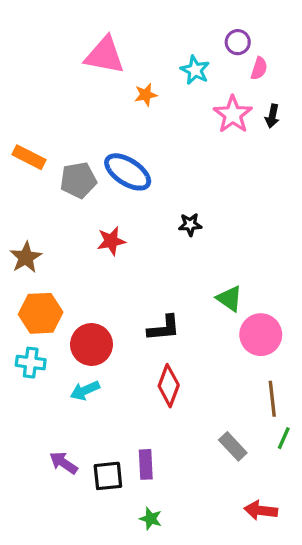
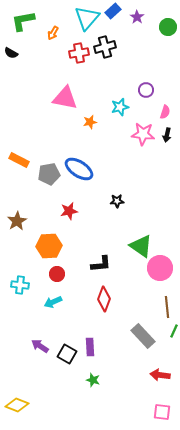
pink semicircle: (259, 68) -> (165, 112), moved
cyan star: (195, 70) -> (120, 107), turned 30
pink star: (233, 114) -> (143, 134), turned -30
green triangle: (230, 298) -> (141, 246), size x1.4
orange hexagon: (41, 313) -> (49, 246), moved
red circle: (91, 344) -> (57, 274), size x0.6
gray rectangle: (233, 446) -> (143, 336), size x1.4
black square: (108, 476) -> (67, 354), turned 36

